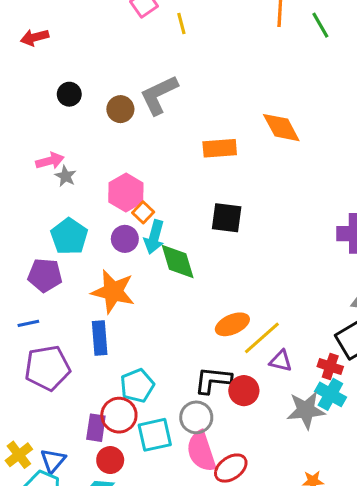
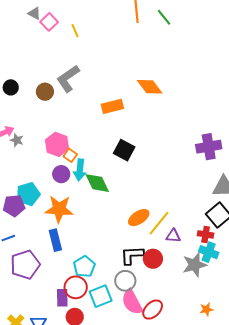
black square: (227, 218) -> (124, 150), turned 30
cyan pentagon: (69, 236) -> (28, 194), moved, turned 30

